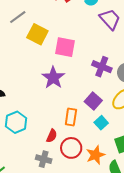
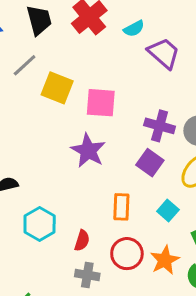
purple square: (93, 101) -> (150, 163), moved
red semicircle: (52, 136) -> (82, 241), moved

